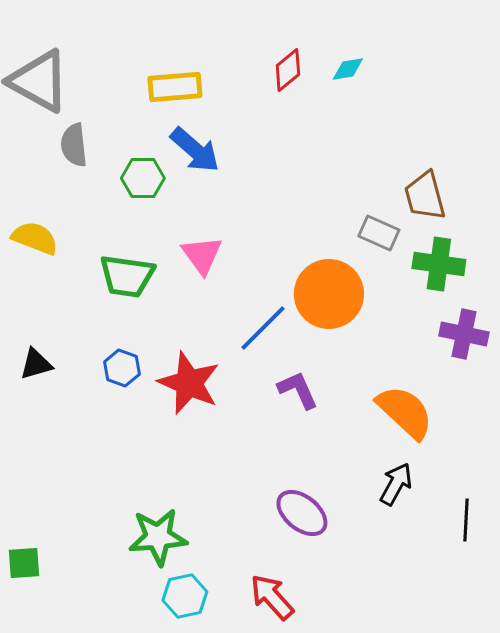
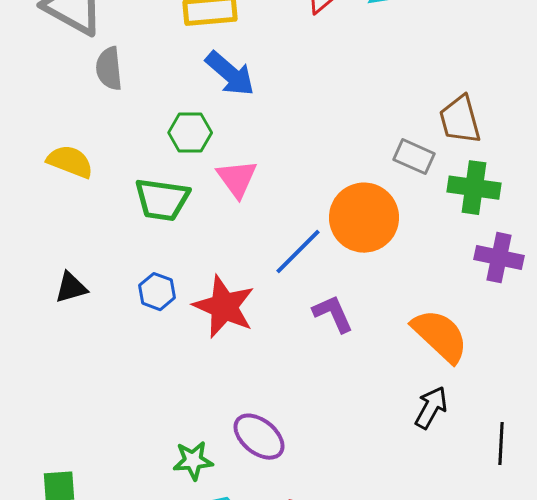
green hexagon: (143, 178) -> (190, 133), moved
purple ellipse: (302, 513) -> (259, 437), moved
green star: (158, 537) -> (193, 461), size x0.7

